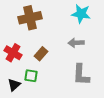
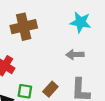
brown rectangle: (41, 54) -> (50, 89), moved

